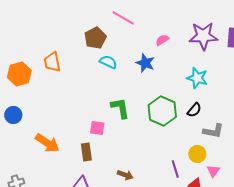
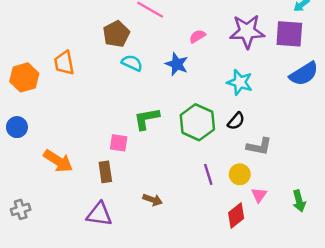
green L-shape: (120, 108) -> (146, 119), turned -90
purple line: (175, 169) -> (208, 174), moved

